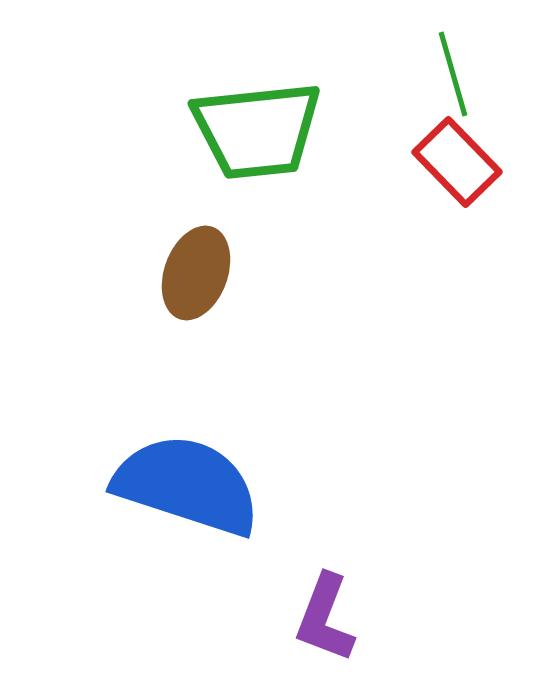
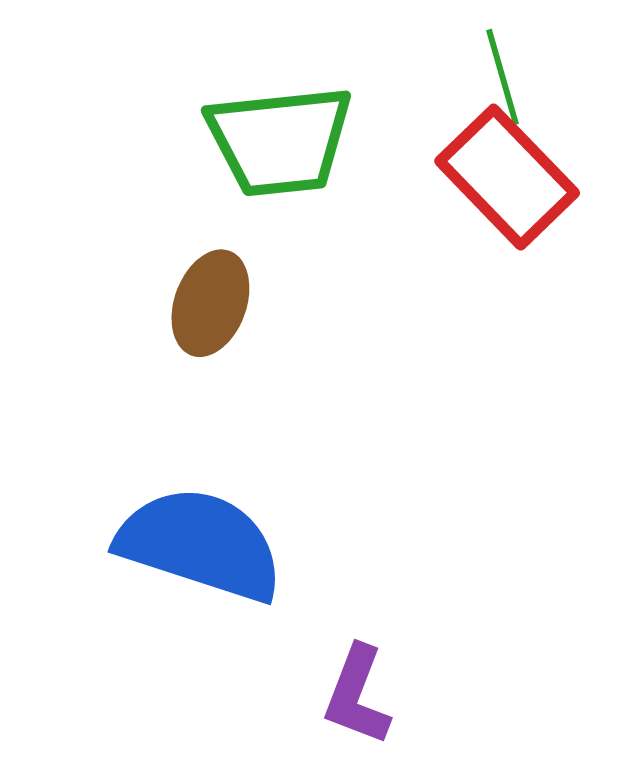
red rectangle: (457, 162) -> (507, 177), size x1.4

